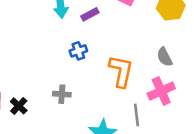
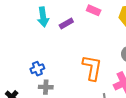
blue cross: (78, 51) -> (37, 69), moved

